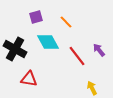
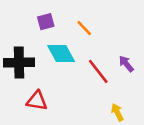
black cross: (15, 49) -> (19, 62), turned -30

